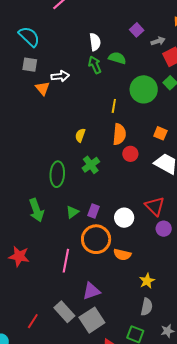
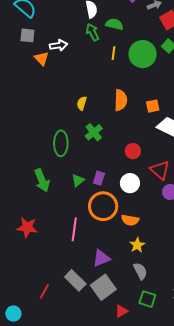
yellow line: (114, 106) -> (114, 53), moved
orange square: (160, 133) -> (153, 106), moved, turned -32
red circle: (130, 154) -> (133, 151), moved
yellow star: (147, 281) -> (137, 245), moved
gray semicircle: (147, 307) -> (140, 271), moved, turned -36

